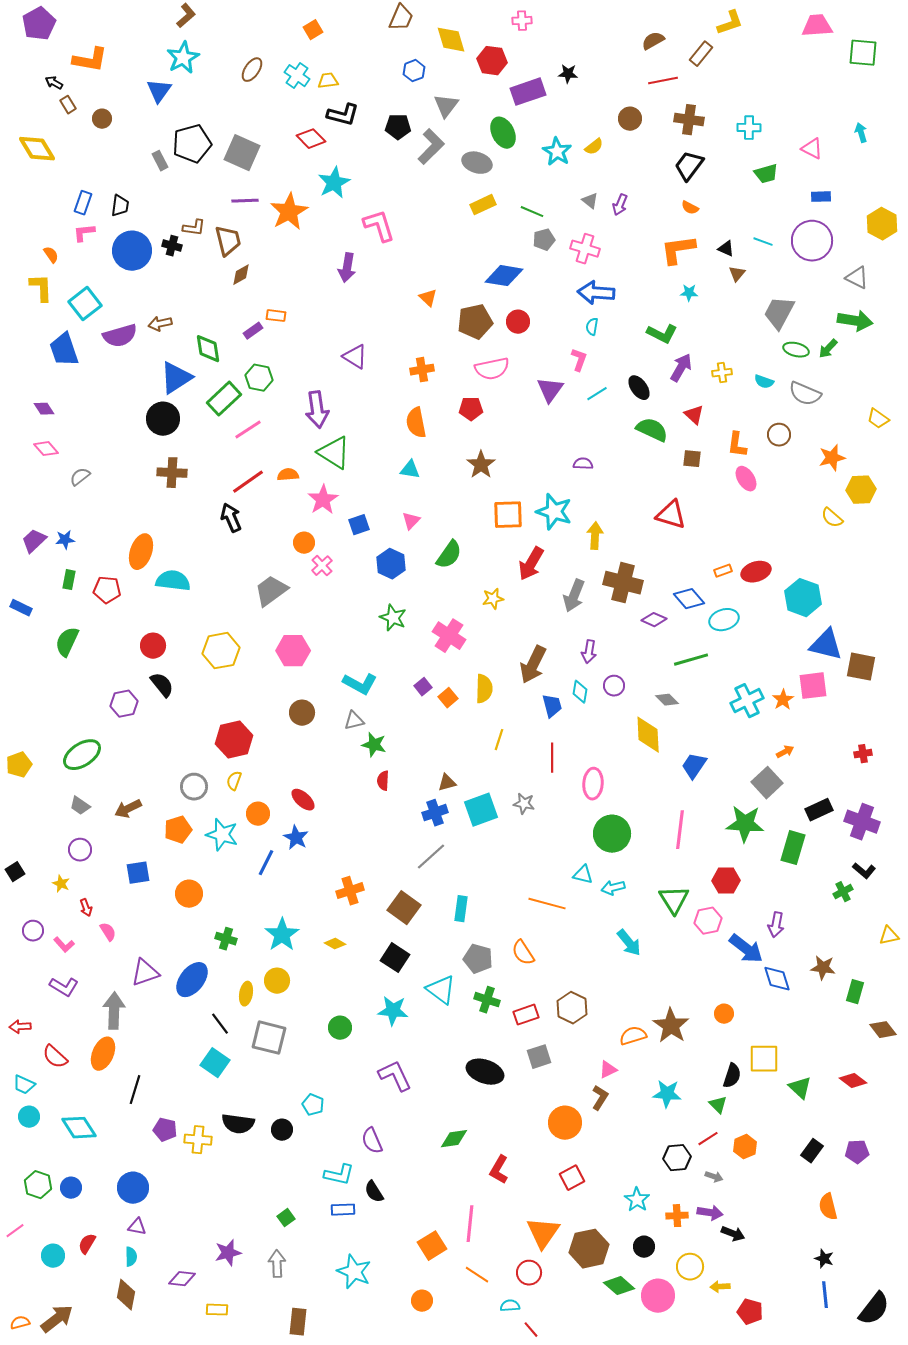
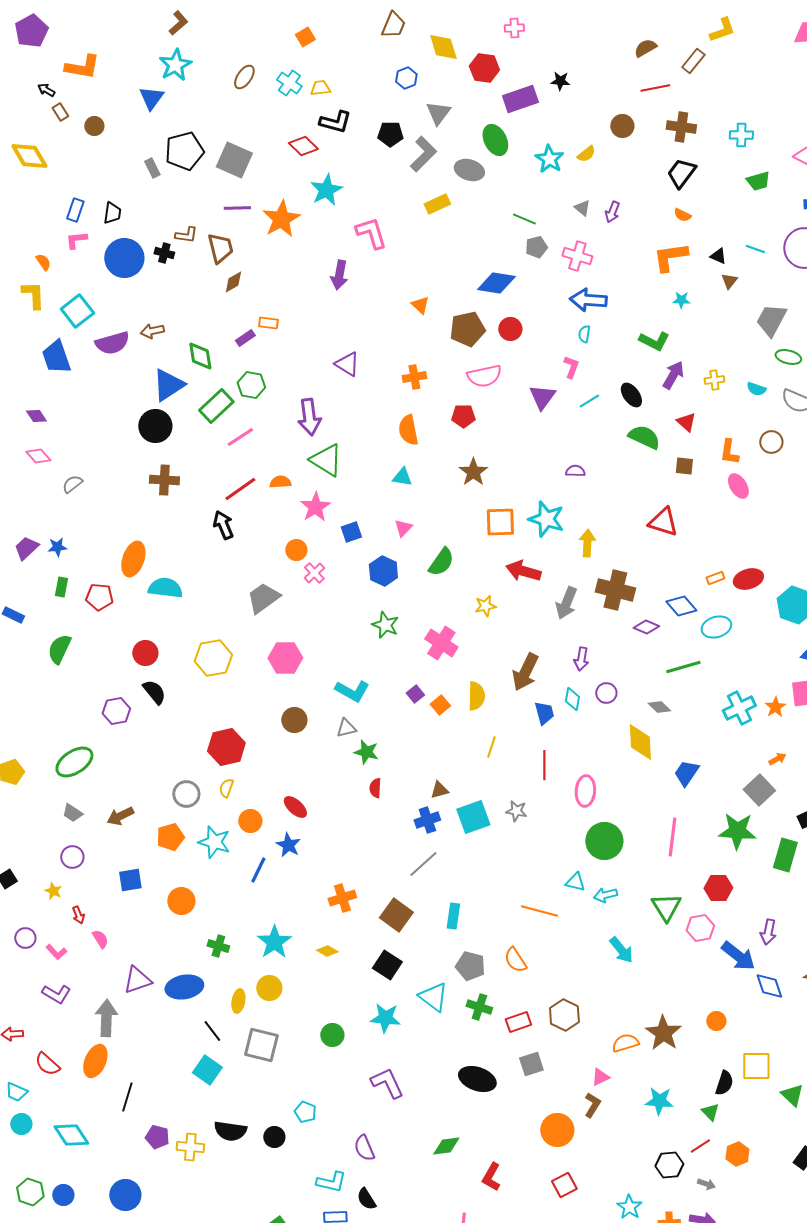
yellow rectangle: (483, 205) -> (437, 204), moved
red arrow: (531, 564) -> (523, 571), turned 76
blue ellipse: (192, 980) -> (184, 987), turned 42

